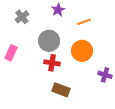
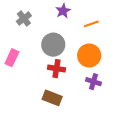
purple cross: (105, 75) -> (94, 82), moved
brown rectangle: (61, 90) -> (52, 98), moved

